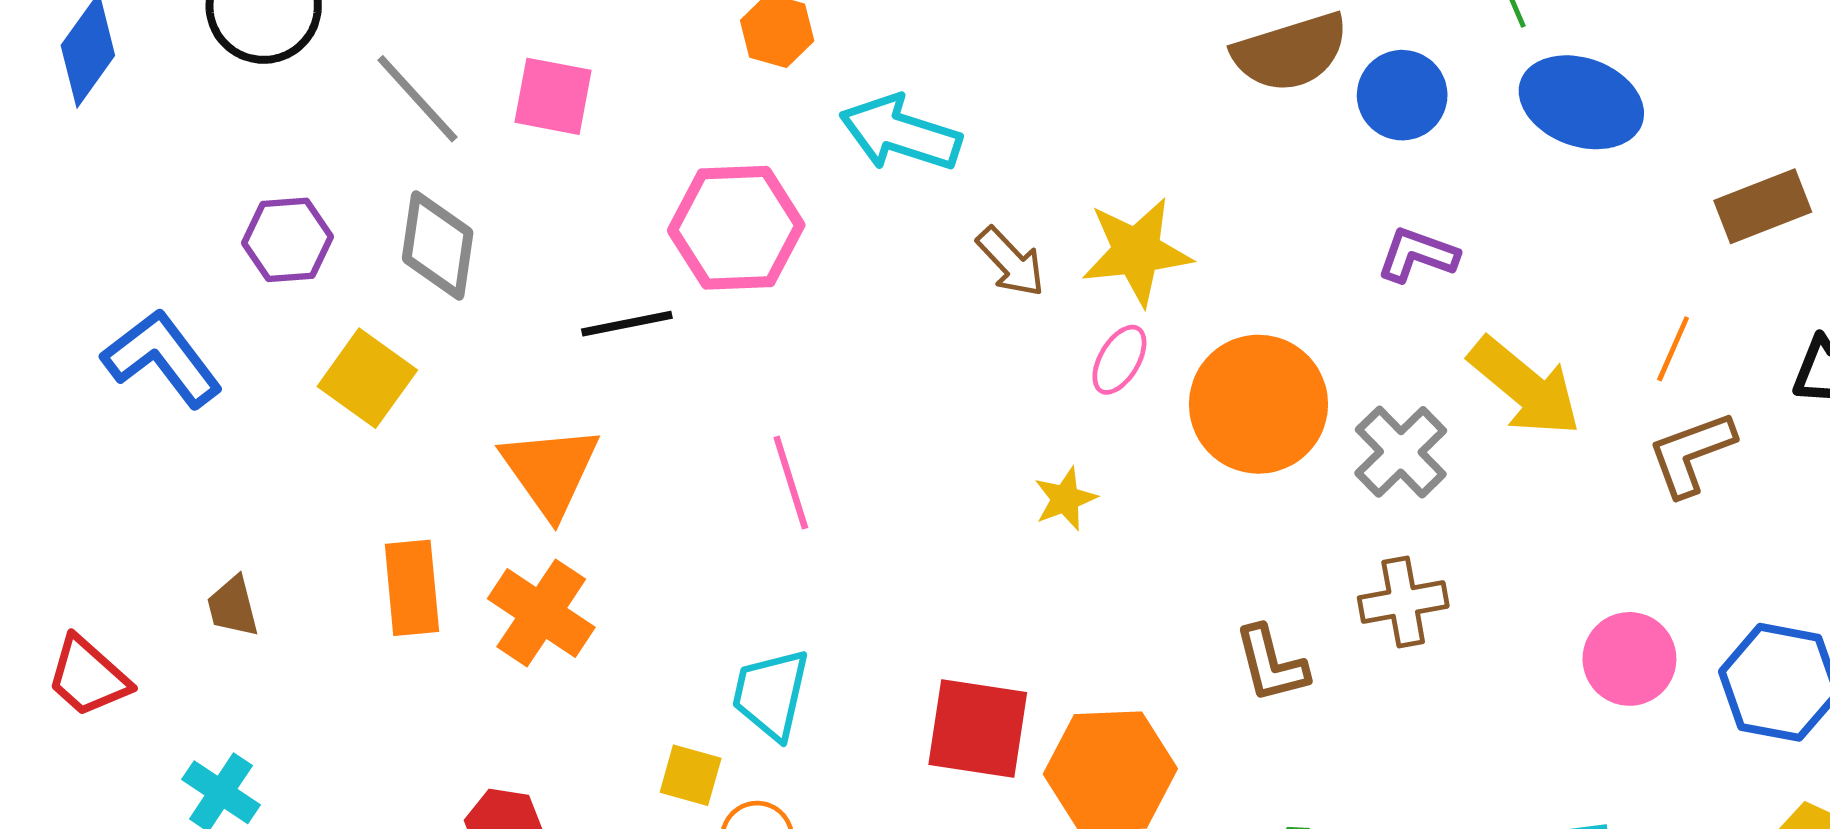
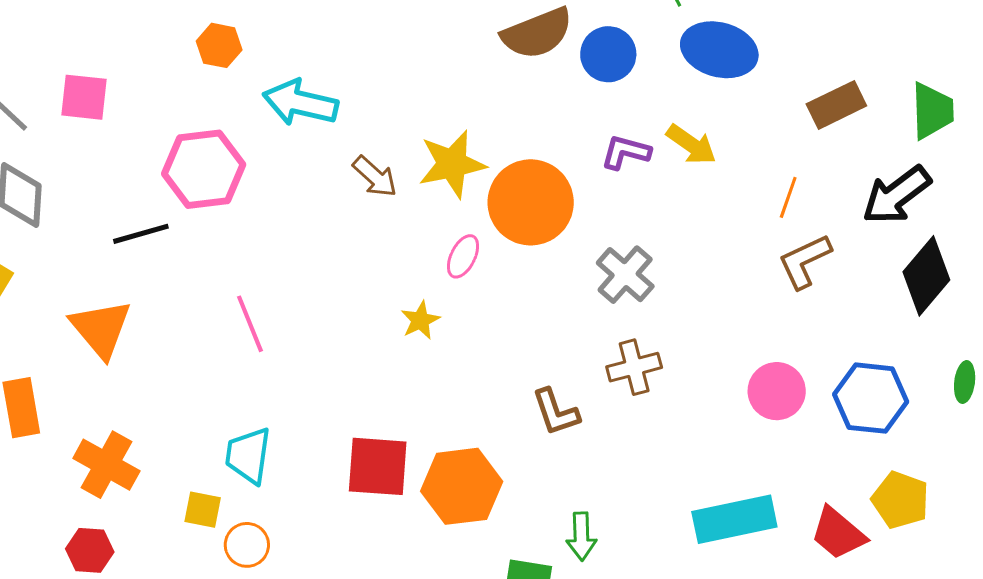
pink ellipse: (1119, 360) -> (463, 256), moved
yellow arrow: (1525, 387) -> (691, 144), moved, size x0.7
orange circle: (1258, 404) -> (531, 202), moved
orange cross: (541, 613) -> (106, 465), moved

